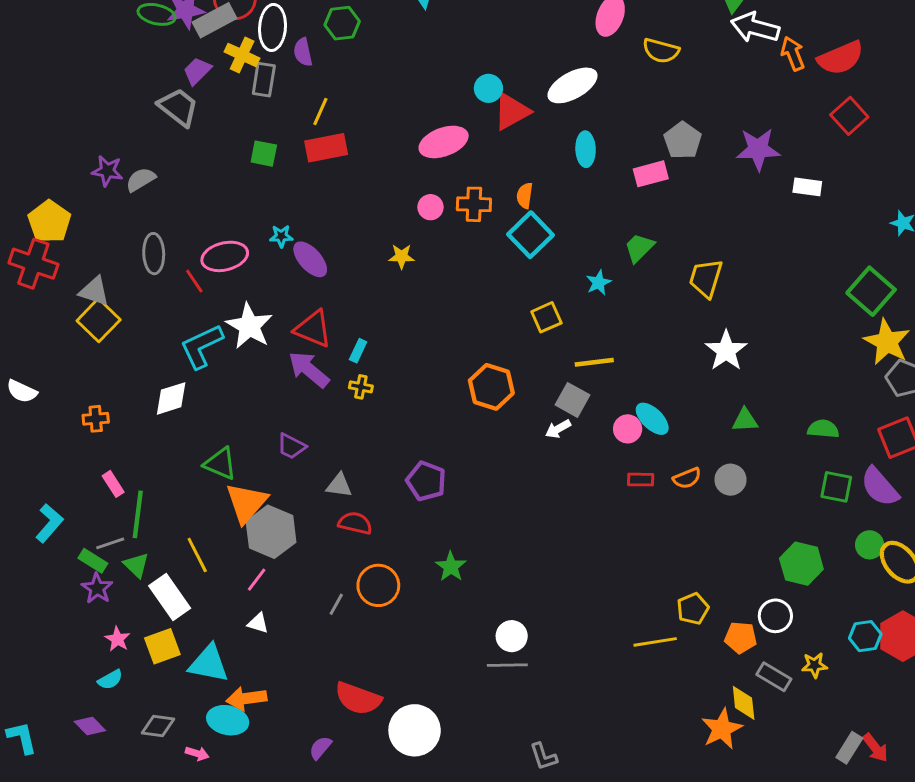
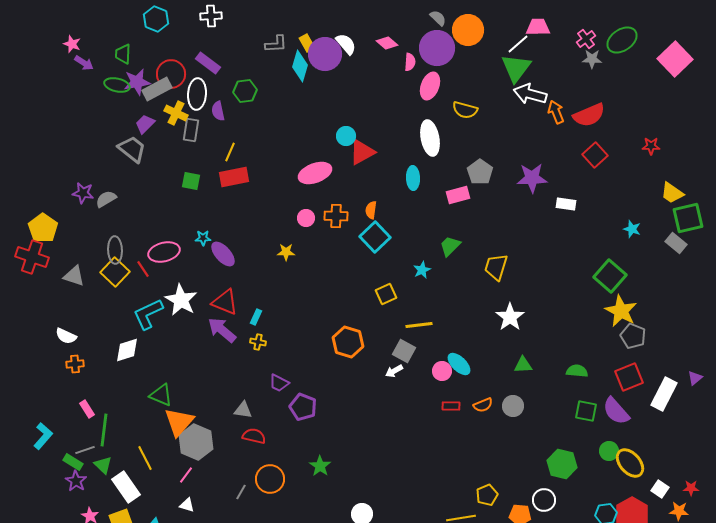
white ellipse: (573, 85) -> (430, 138), moved, turned -72
yellow square: (99, 320) -> (115, 272), moved
white semicircle: (22, 391) -> (66, 336), moved
purple trapezoid: (291, 446) -> (279, 383), moved

